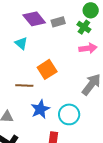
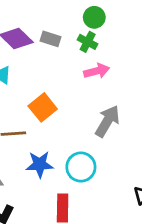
gray rectangle: (58, 22) -> (50, 39), turned 40
blue star: (40, 109) -> (40, 164), turned 30

